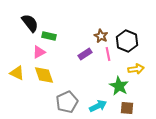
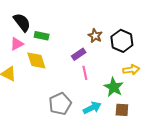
pink triangle: (39, 52) -> (17, 44), moved
pink line: (108, 54) -> (85, 73), moved
yellow diamond: (44, 75) -> (36, 60), moved

